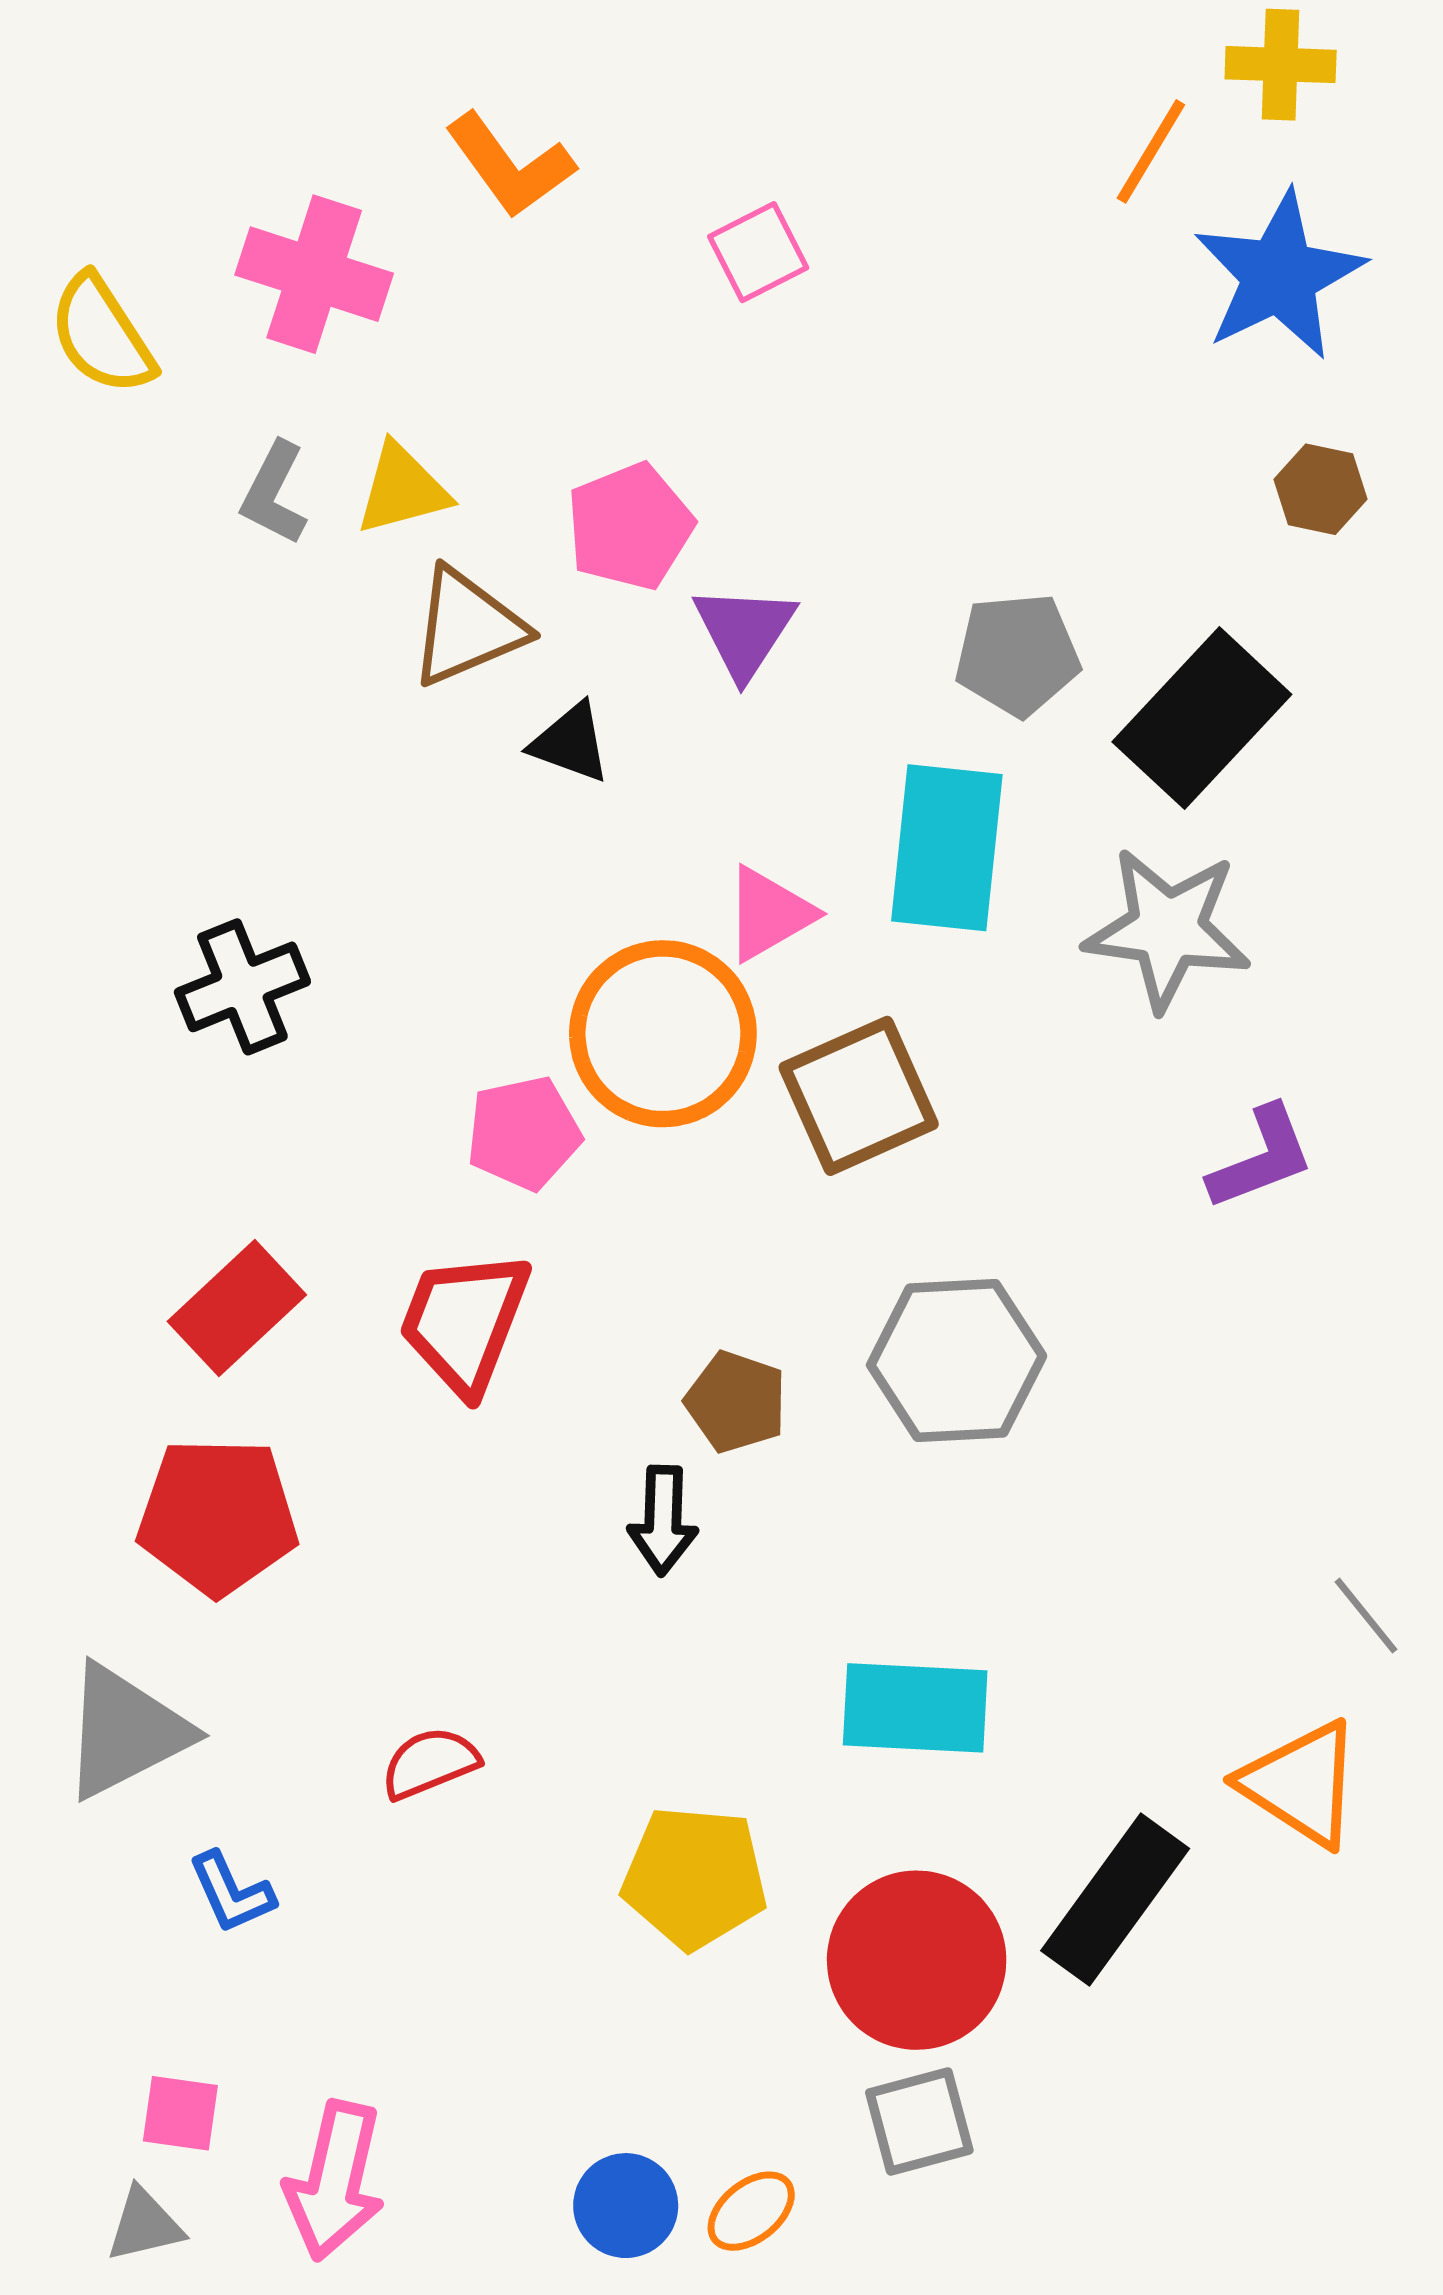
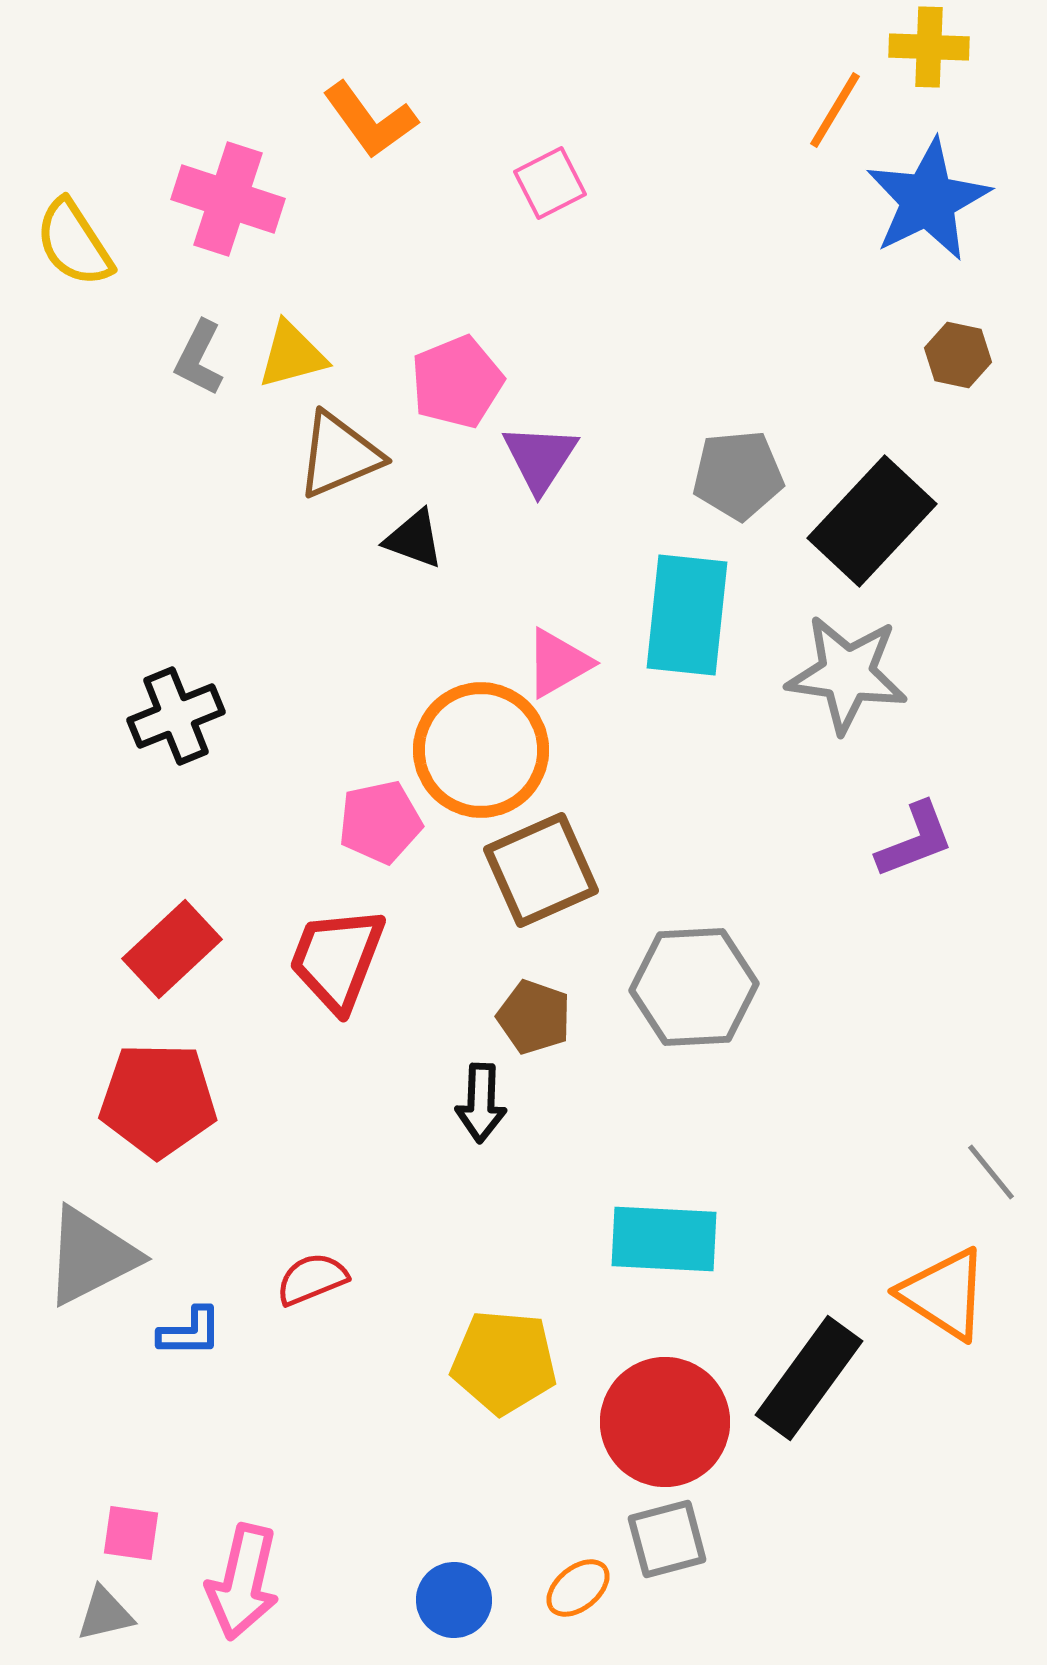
brown square: (859, 1096) -> (541, 870), moved
blue L-shape: (231, 1893) -> (190, 1332), moved, turned -66
orange ellipse: (751, 2211) -> (578, 1588), moved

